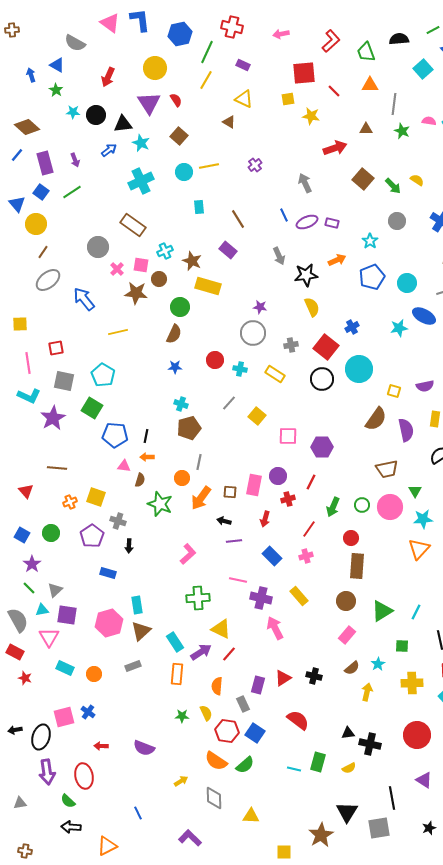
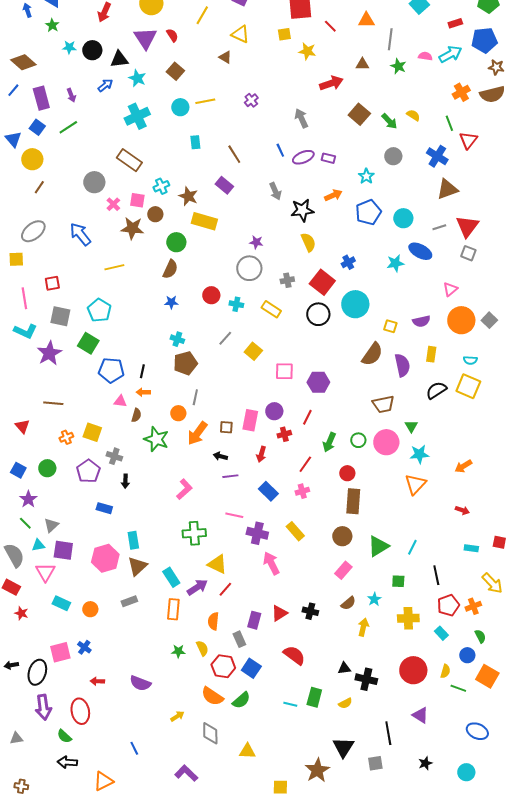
gray ellipse: (48, 280) -> (33, 231), moved
gray square: (379, 828) -> (375, 763), size x0.7

